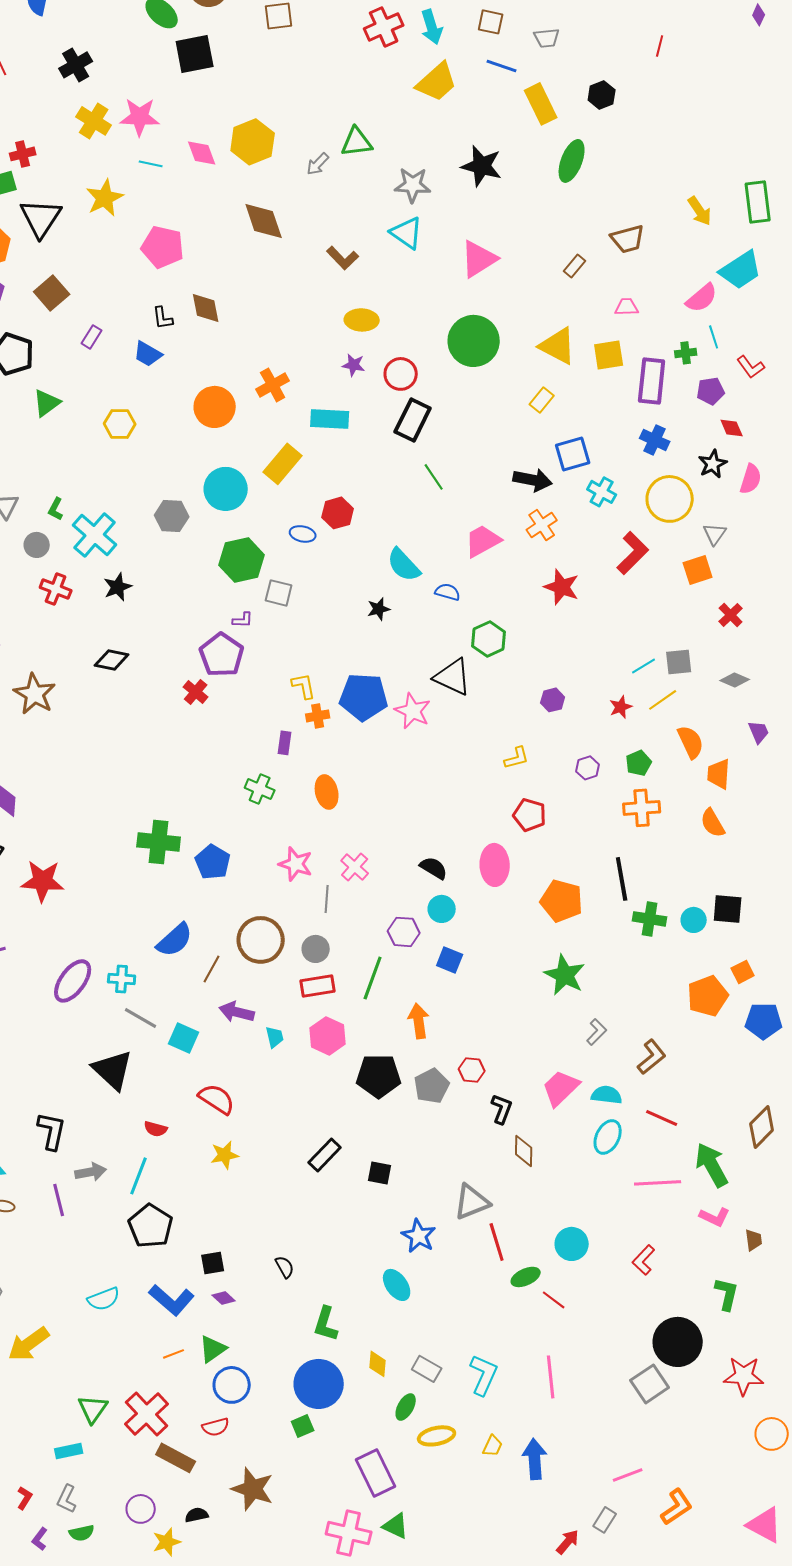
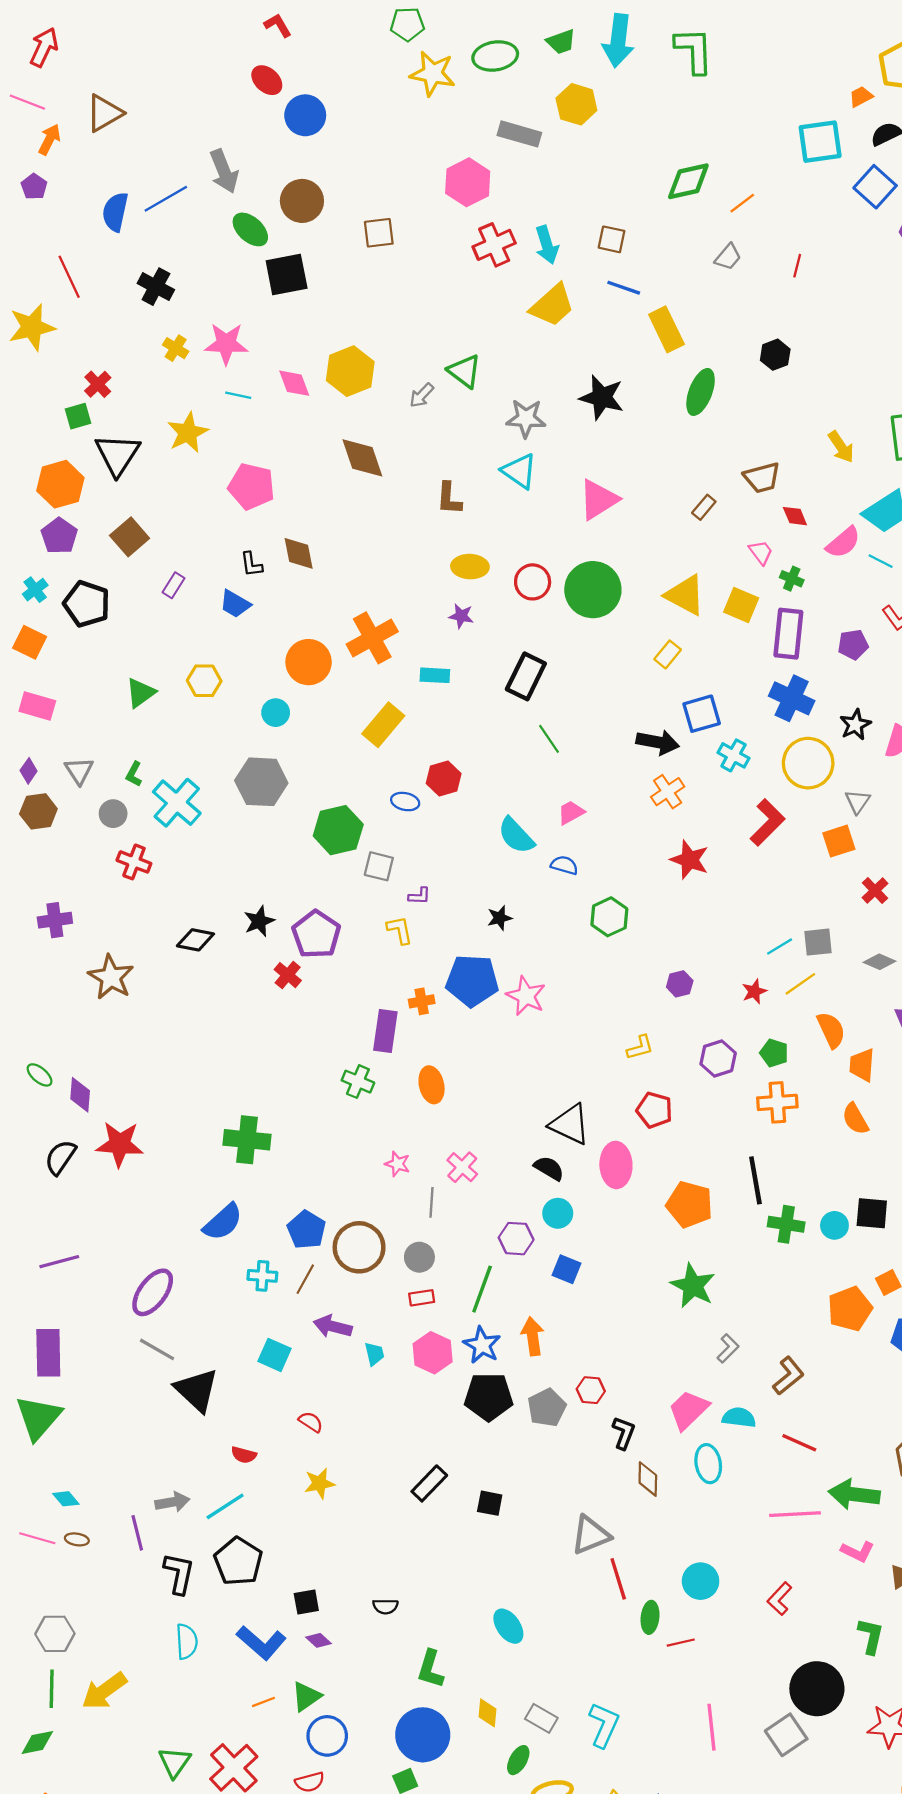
gray trapezoid: (547, 38) -> (728, 257), moved, turned -44
black cross: (76, 65) -> (156, 287), turned -32
black hexagon: (602, 95) -> (775, 355), moved
yellow cross: (94, 121) -> (176, 348), size x0.7
green triangle: (357, 142) -> (464, 371), turned 44
red cross: (23, 154) -> (98, 384), turned -30
brown L-shape: (343, 258) -> (449, 498), turned 48
pink trapezoid: (627, 307) -> (761, 552), turned 55
cyan line: (714, 337) -> (881, 561), moved, turned -45
green cross: (686, 353) -> (792, 579), moved, turned 30
yellow square: (609, 355) -> (741, 605), turned 32
red circle: (401, 374) -> (533, 582), moved
orange cross: (273, 385) -> (372, 638), size x1.4
green triangle: (47, 403) -> (141, 693), moved
cyan rectangle: (330, 419) -> (435, 675), size x0.7
red diamond: (732, 428) -> (795, 516), moved
blue cross: (655, 440) -> (792, 698), size x1.4
cyan circle: (226, 489) -> (276, 713), moved, size x0.6
gray hexagon: (172, 516) -> (261, 782), size x1.4
pink trapezoid: (483, 541) -> (571, 813), moved, size x0.7
black star: (118, 587) -> (259, 921), moved
black star: (379, 609) -> (500, 918), moved
purple L-shape: (243, 620) -> (419, 896), moved
black triangle: (453, 677) -> (570, 1124), moved
yellow L-shape: (304, 686) -> (400, 930), moved
purple rectangle: (285, 743) -> (385, 1031), size x1.6
green pentagon: (639, 763) -> (774, 1053), turned -30
purple hexagon: (588, 768) -> (718, 1058), size x1.4
blue pentagon: (213, 862) -> (306, 1230), moved
pink star: (296, 864) -> (397, 1164), size x0.7
red star: (43, 881) -> (120, 1144), moved
blue semicircle: (175, 940) -> (223, 1222), moved
cyan cross: (122, 979) -> (262, 1276), moved
red rectangle: (318, 986) -> (422, 1298), size x0.7
gray line: (141, 1018) -> (157, 1349), moved
red semicircle: (217, 1099) -> (311, 1422), size x0.6
black L-shape: (52, 1131) -> (179, 1573), moved
cyan ellipse: (608, 1137) -> (708, 1464), moved, turned -36
green arrow: (712, 1165) -> (854, 1494), turned -54
cyan line: (139, 1176) -> (225, 1506), turned 36
blue star: (419, 1236) -> (482, 1345), moved
black semicircle: (285, 1267) -> (385, 1606), turned 120
green ellipse: (526, 1277) -> (650, 1617), turned -60
cyan semicircle: (104, 1299) -> (187, 1642), turned -72
red line: (554, 1300) -> (681, 1643), turned -50
pink line: (551, 1377) -> (712, 1727), moved

